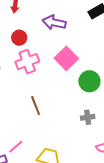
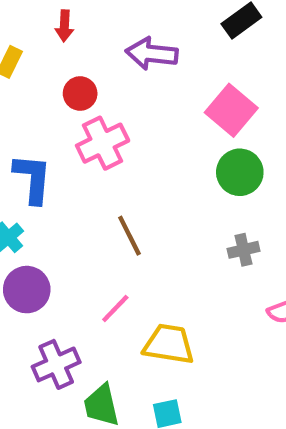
pink square: (66, 58) -> (231, 110), moved
pink line: (16, 147) -> (115, 309), moved

